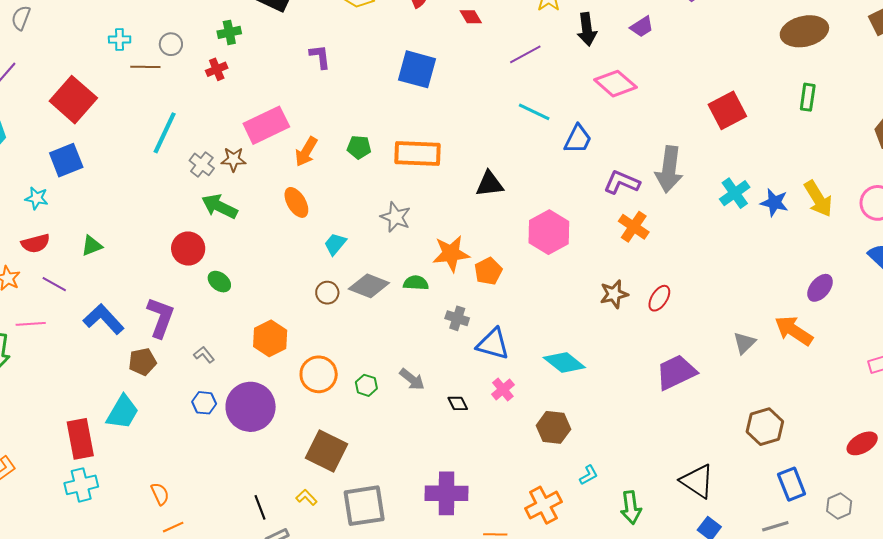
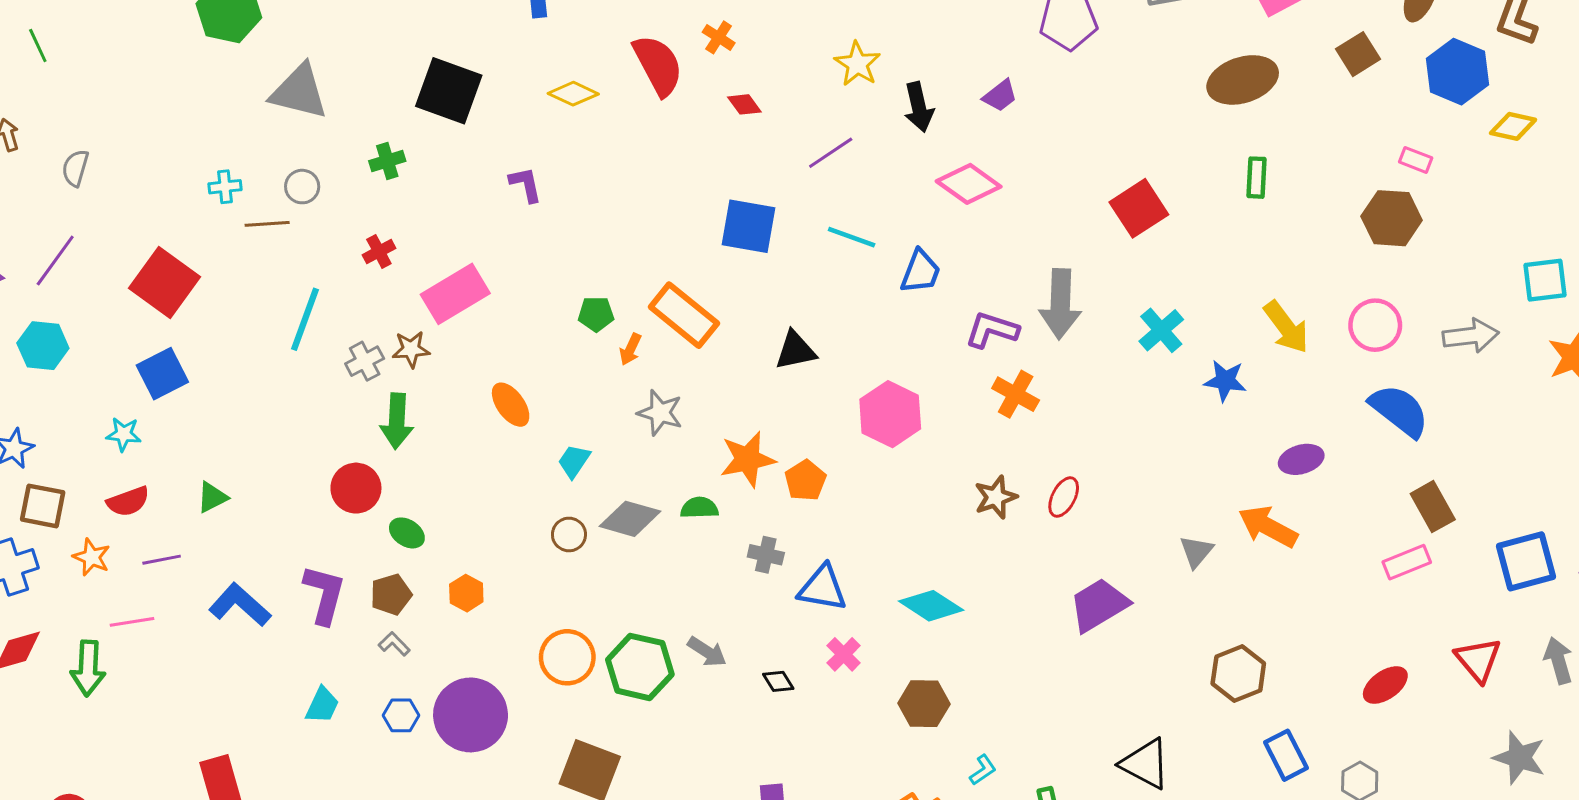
red cross: (217, 69) -> (379, 252), moved
blue square: (417, 69) -> (749, 226), moved
orange arrow: (306, 152) -> (630, 349), moved, size x0.7
orange rectangle: (418, 154) -> (684, 315), turned 42
gray cross: (202, 164) -> (365, 361), turned 30
blue star: (774, 203) -> (1225, 381), moved
green arrow: (220, 206) -> (397, 421), turned -108
purple line: (54, 284) -> (162, 560), turned -35
purple ellipse: (820, 288) -> (1301, 459), turned 40
orange hexagon: (270, 338) -> (466, 593), moved, size x0.7
brown pentagon: (142, 362) -> (391, 594), moved
green hexagon: (366, 385) -> (640, 667), size x2.0
cyan trapezoid: (123, 412) -> (322, 705), moved, size x0.7

